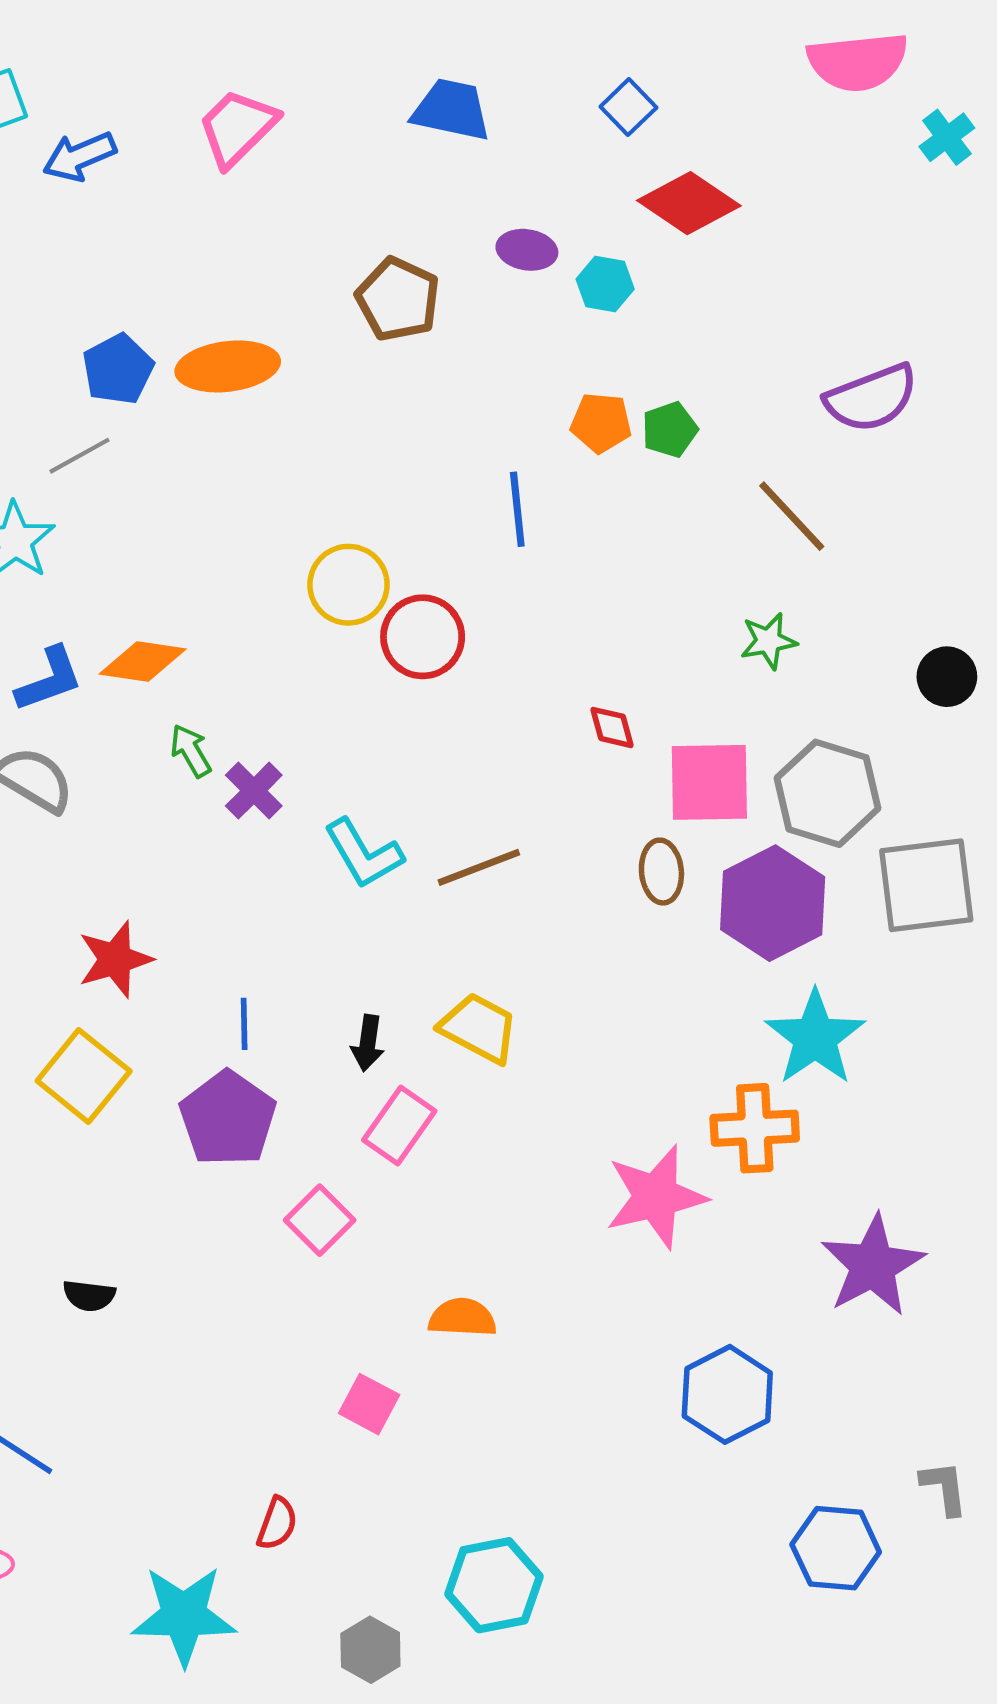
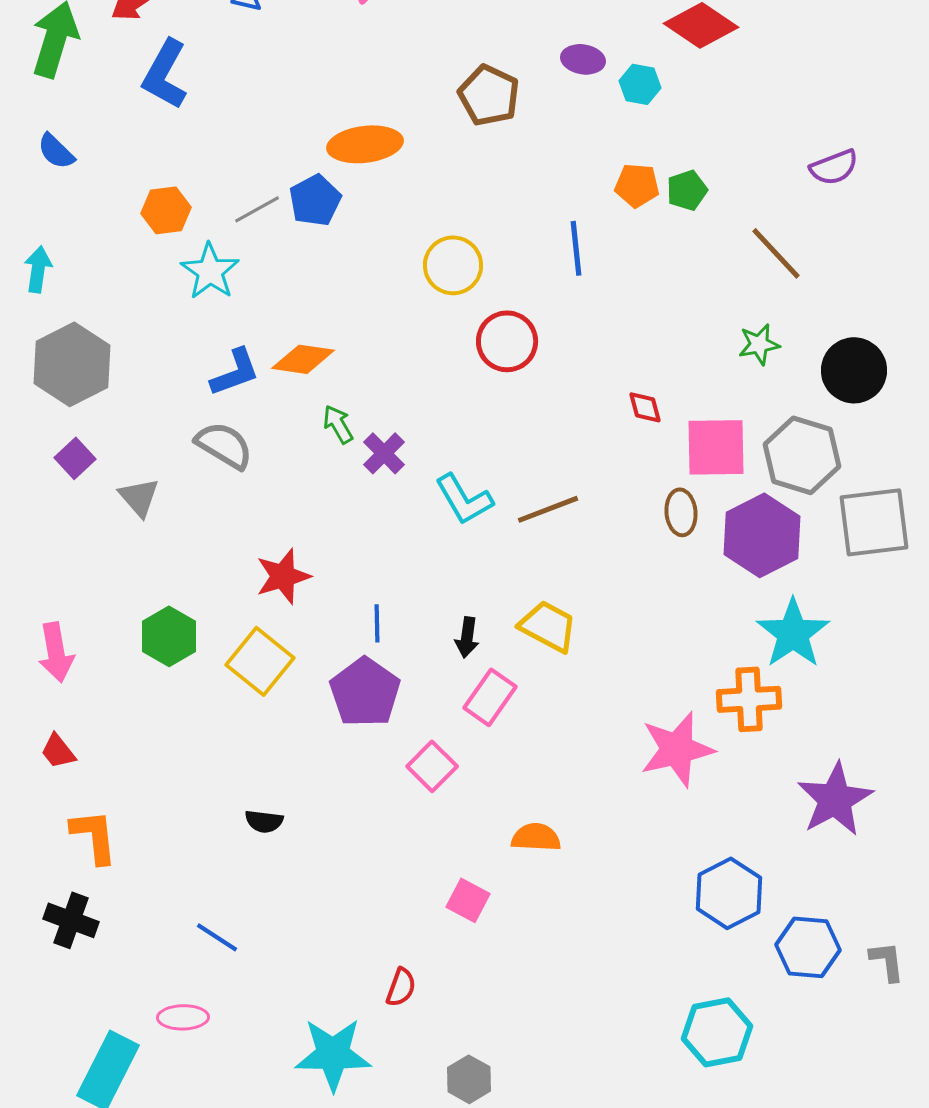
blue pentagon: (118, 369) -> (315, 200), moved
purple semicircle: (871, 398) -> (834, 167), size x0.7
yellow circle: (348, 585) -> (453, 265), moved
black circle: (947, 677) -> (854, 370), moved, size x1.5
blue hexagon: (836, 1548) -> (808, 947), moved
cyan hexagon: (494, 1585) -> (717, 1032), moved

